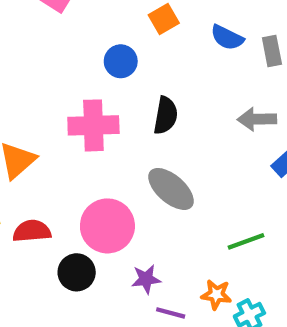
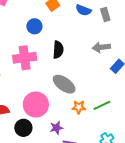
orange star: (216, 294) -> (79, 107), moved

